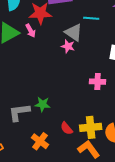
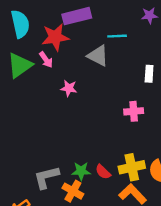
pink star: (68, 46) -> (69, 88), moved
green star: (43, 104) -> (81, 171), moved
gray L-shape: (19, 112) -> (46, 177), moved

